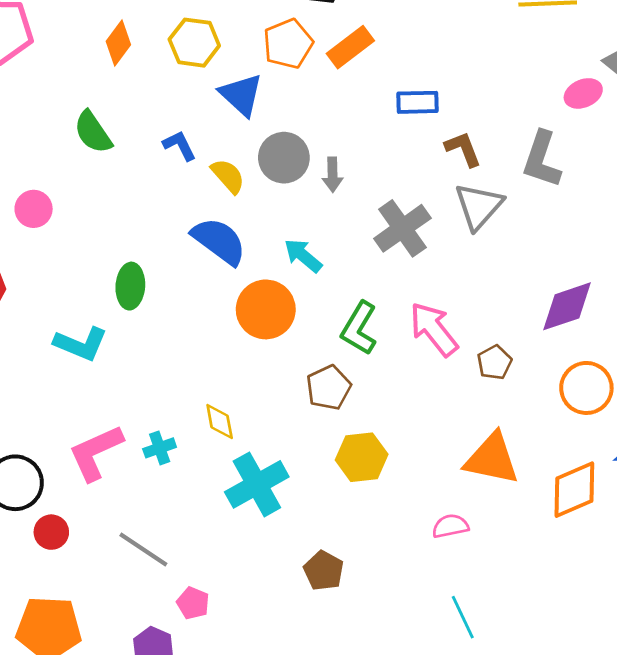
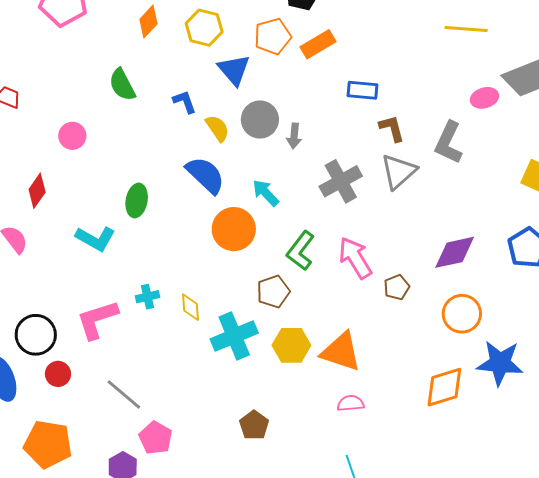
cyan cross: (160, 448) -> (148, 297), moved
orange triangle: (492, 459) -> (341, 352), moved
cyan cross: (257, 484) -> (234, 336), moved
pink pentagon: (193, 603) -> (156, 438), size x1.4

